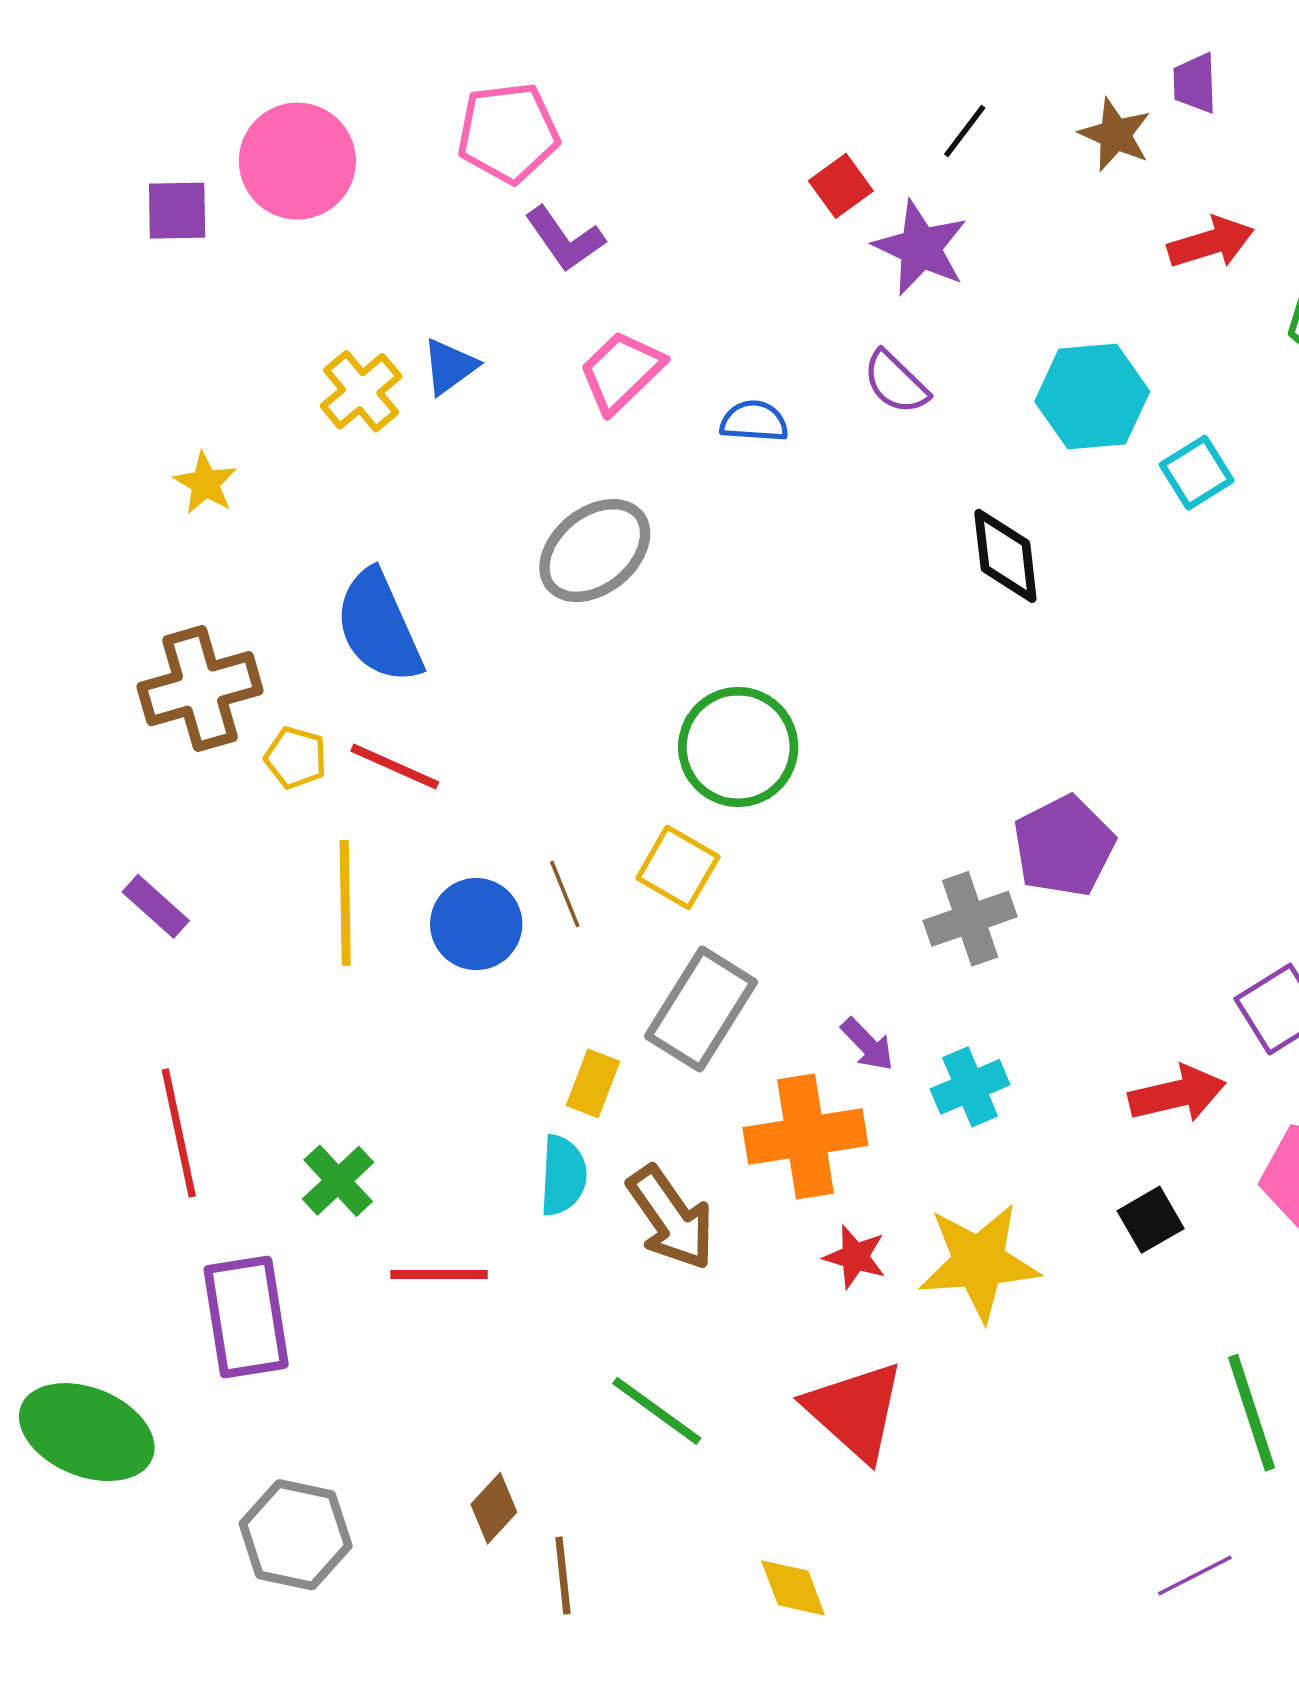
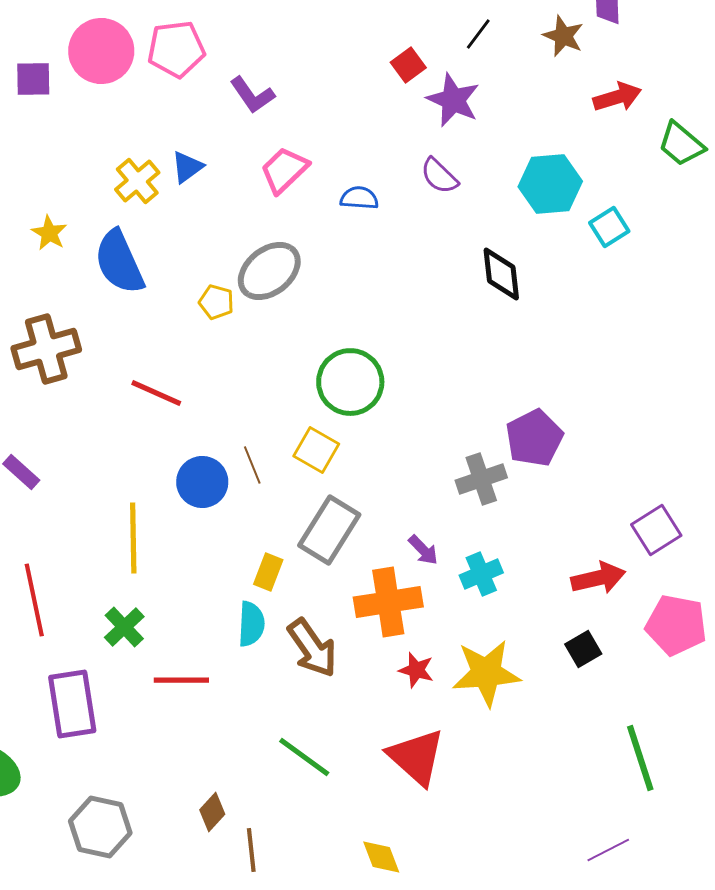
pink pentagon: (508, 133) -> (176, 49), moved
blue semicircle: (379, 627) -> (119, 262), moved
yellow pentagon: (296, 758) -> (216, 302), moved
yellow line: (345, 903) -> (133, 538), moved

